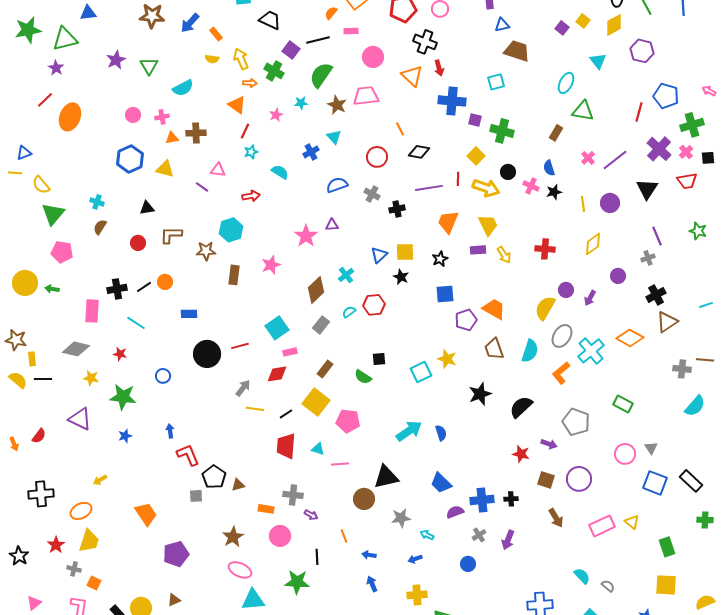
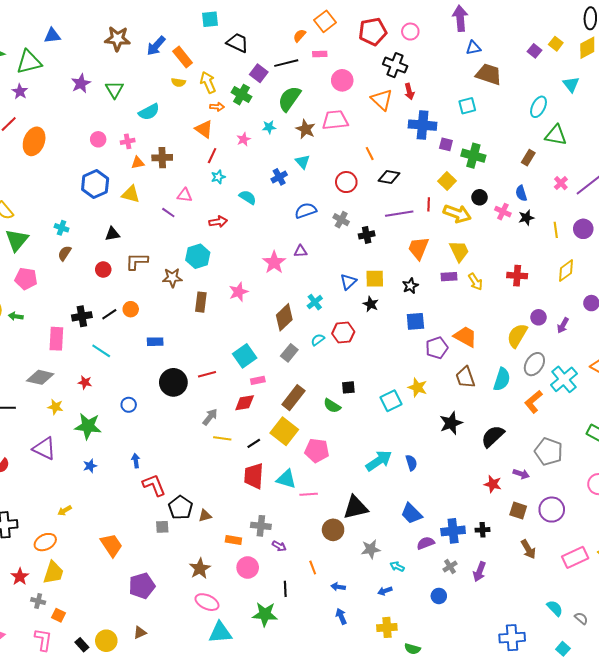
orange rectangle: (216, 34) -> (183, 57), size x1.5
brown rectangle: (325, 369) -> (293, 398), size x1.4
cyan triangle: (318, 449) -> (286, 479), size x1.5

